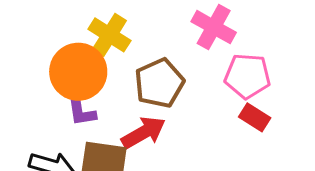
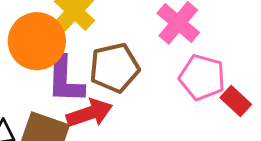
purple L-shape: (81, 110) -> (65, 80), moved, size x1.4
red rectangle: (255, 117) -> (236, 101), moved

